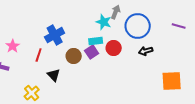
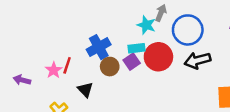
blue cross: (55, 35) -> (99, 47), moved
pink star: (13, 46) -> (54, 70), moved
red circle: (114, 48) -> (158, 57), size x1.5
black arrow: (146, 51) -> (197, 60), size x1.5

